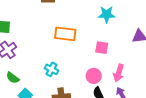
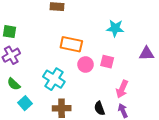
cyan cross: (51, 69) -> (54, 79), size x1.5
pink circle: (94, 76) -> (86, 65), moved

